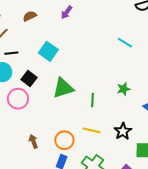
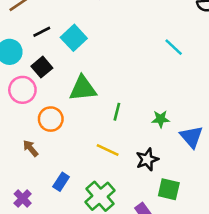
black line: (11, 53) -> (42, 32), moved, turned -32
green star: (124, 89) -> (161, 119), moved
orange circle: (64, 140) -> (51, 119), moved
brown arrow: (33, 141) -> (31, 148), turned -32

